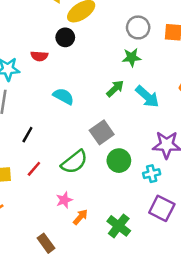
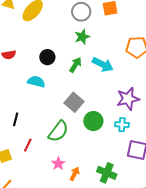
black circle: (65, 37) -> (47, 57), moved
cyan cross: (152, 174) -> (122, 125), turned 32

